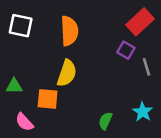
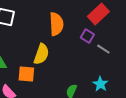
orange semicircle: (69, 31) -> (56, 24), moved
gray line: (146, 67) -> (103, 49), turned -40

